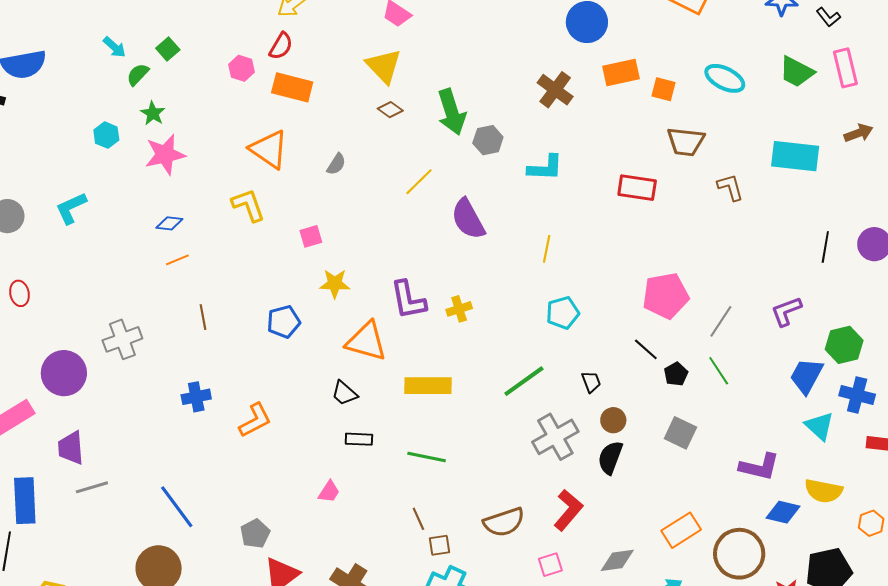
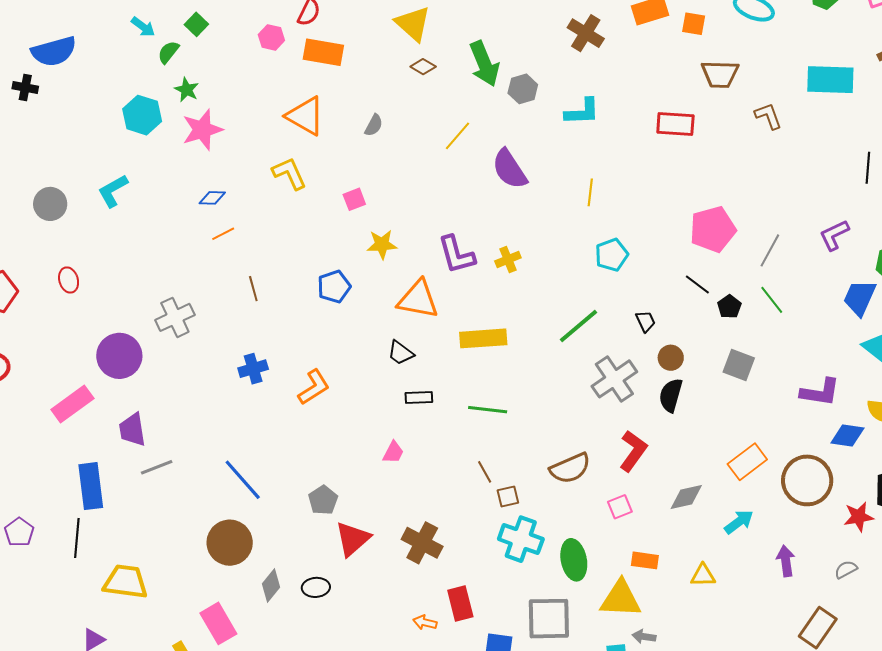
cyan hexagon: (106, 135) -> (142, 115), size x1.5

